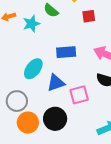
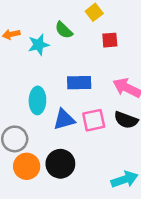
cyan ellipse: (33, 69) -> (37, 100), turned -40
pink square: (79, 95) -> (94, 120), moved

